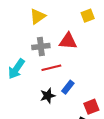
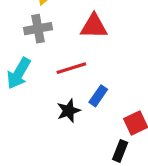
gray cross: (41, 46) -> (38, 29), moved

